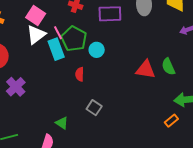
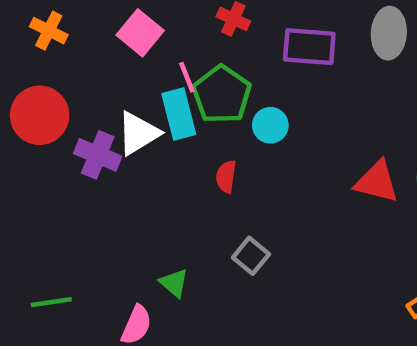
white triangle: (36, 35) -> (138, 133), moved
purple cross: (16, 87) -> (98, 155), moved, turned -30

